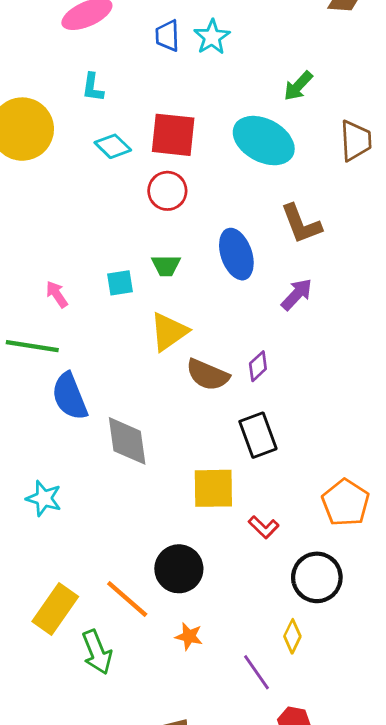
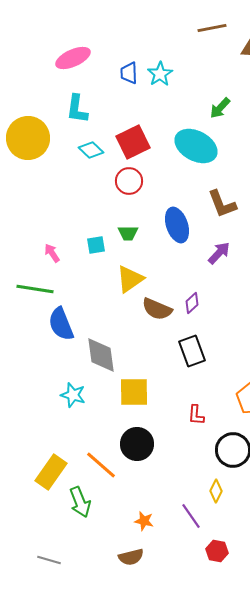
cyan L-shape: (93, 87) -> (77, 109), size x1.4
red square: (173, 135) -> (133, 142), turned -32
yellow square: (213, 488) -> (134, 392), moved
cyan star: (44, 498) -> (73, 395), moved
red L-shape: (264, 527) -> (196, 415), turned 50
orange star: (189, 636) -> (144, 521), moved

